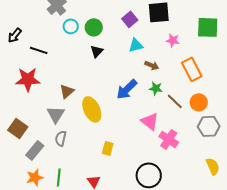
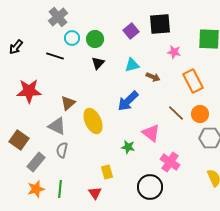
cyan triangle: (136, 45) -> (132, 65), moved
black line: (39, 50) -> (55, 56), moved
green star: (156, 88) -> (128, 147), moved
gray triangle: (56, 114) -> (57, 126), turned -36
pink cross: (169, 139) -> (170, 162), moved
yellow rectangle: (108, 148) -> (107, 172), moved, turned -32

